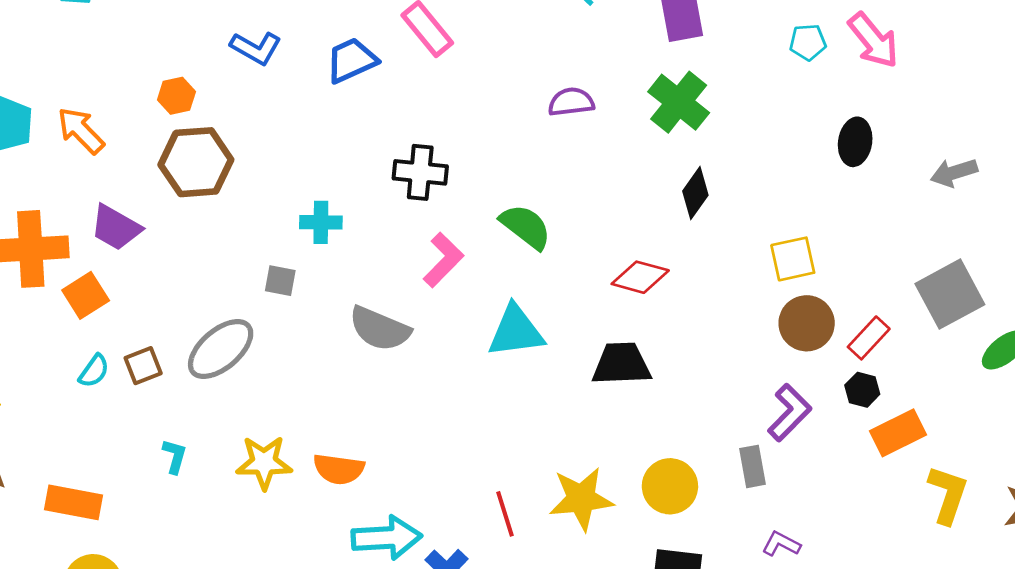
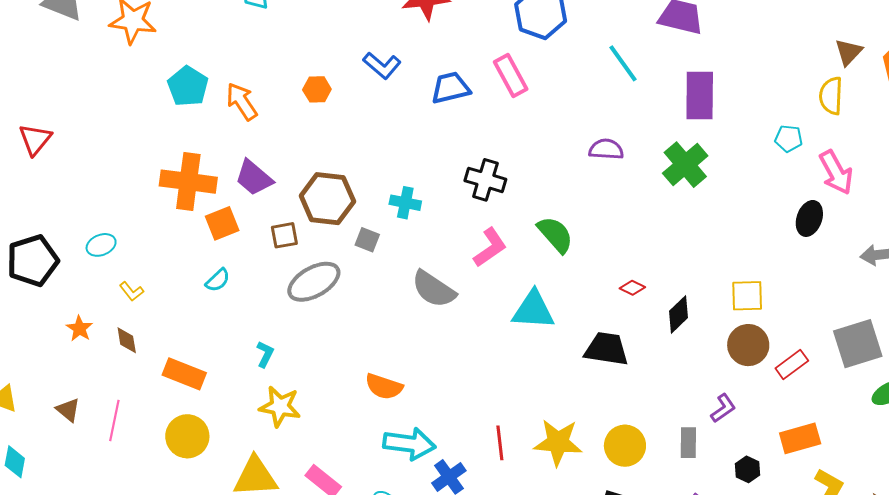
pink arrow: (873, 40) -> (836, 172), moved
brown hexagon: (196, 162) -> (327, 199), moved
black diamond: (695, 193) -> (678, 314), moved
red diamond: (640, 277) -> (632, 288), size x0.6
brown square: (143, 366) -> (284, 235), moved
black hexagon: (862, 390) -> (747, 469), moved
purple L-shape: (790, 413) -> (723, 408), size x0.7
yellow star: (264, 463) -> (280, 406), moved

